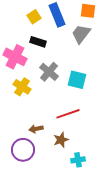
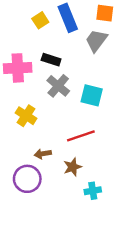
black rectangle: (38, 42) -> (51, 60), moved
pink cross: (15, 57) -> (18, 68), turned -30
yellow cross: (22, 87) -> (26, 116), moved

